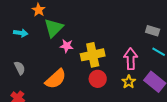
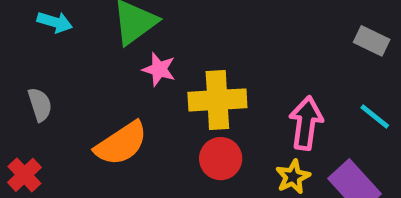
gray rectangle: (153, 31) -> (372, 41), moved

